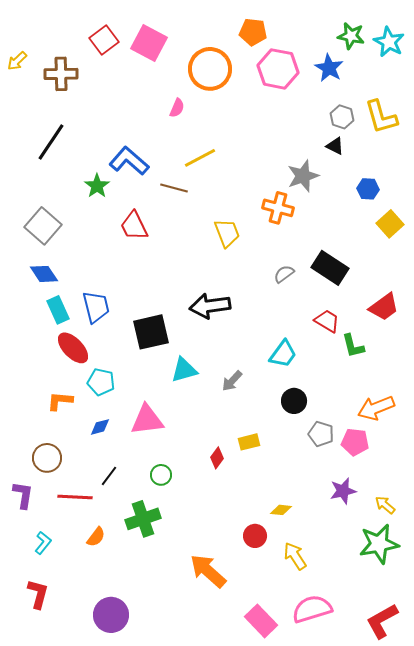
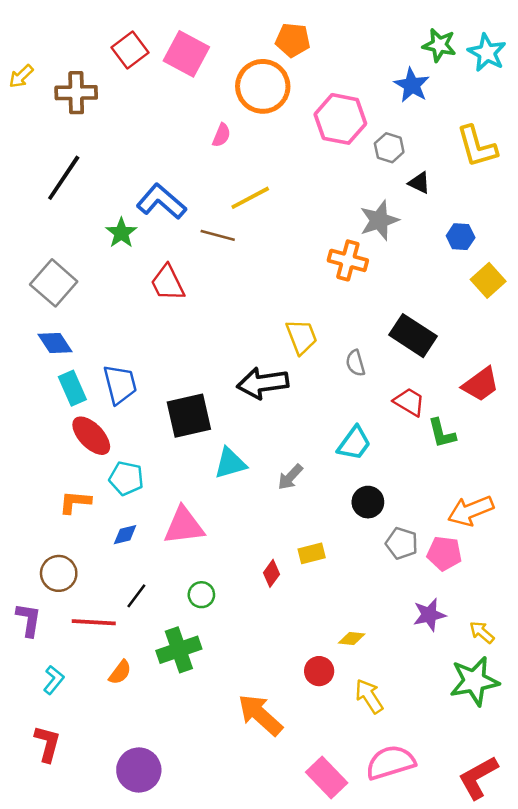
orange pentagon: (253, 32) -> (293, 40), moved
pink hexagon: (278, 69) -> (340, 119), moved
gray hexagon: (342, 117) -> (389, 148), moved
yellow trapezoid: (227, 233) -> (302, 337), moved
gray semicircle: (284, 274) -> (355, 363), moved, turned -70

